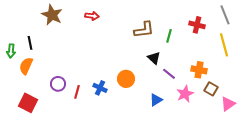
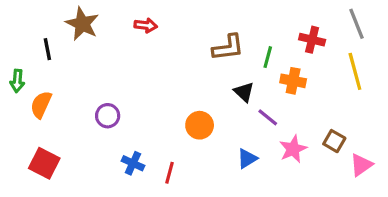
black line: (30, 43) -> (47, 49), moved
orange cross: (199, 70) -> (293, 81), moved
purple circle: (58, 84) -> (108, 116), moved
blue cross: (100, 88) -> (133, 163), moved
red line: (77, 92) -> (169, 173), moved

